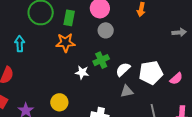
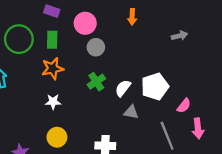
white star: (82, 72) -> (53, 102), moved
pink semicircle: (176, 79) -> (184, 106), moved
gray triangle: (127, 91) -> (131, 112), turned 32

